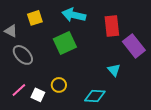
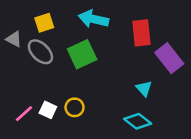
gray ellipse: (23, 55) -> (40, 52), moved
white square: (38, 95) -> (48, 110), moved
cyan diamond: (95, 96) -> (138, 121), moved, turned 35

